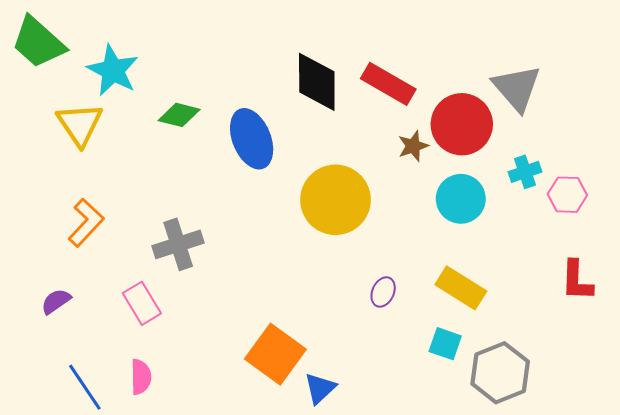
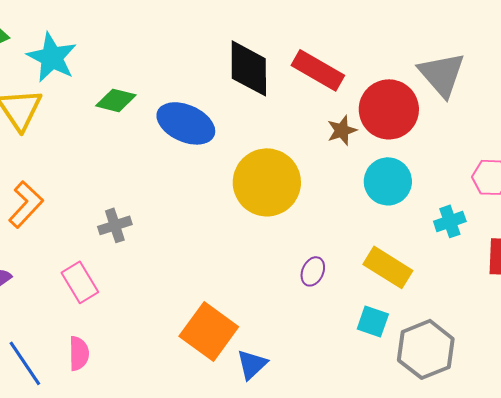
blue ellipse: (252, 139) -> (186, 123), turned -44
cyan cross: (525, 172) -> (450, 221), moved
gray cross: (178, 244) -> (115, 225), size x0.7

